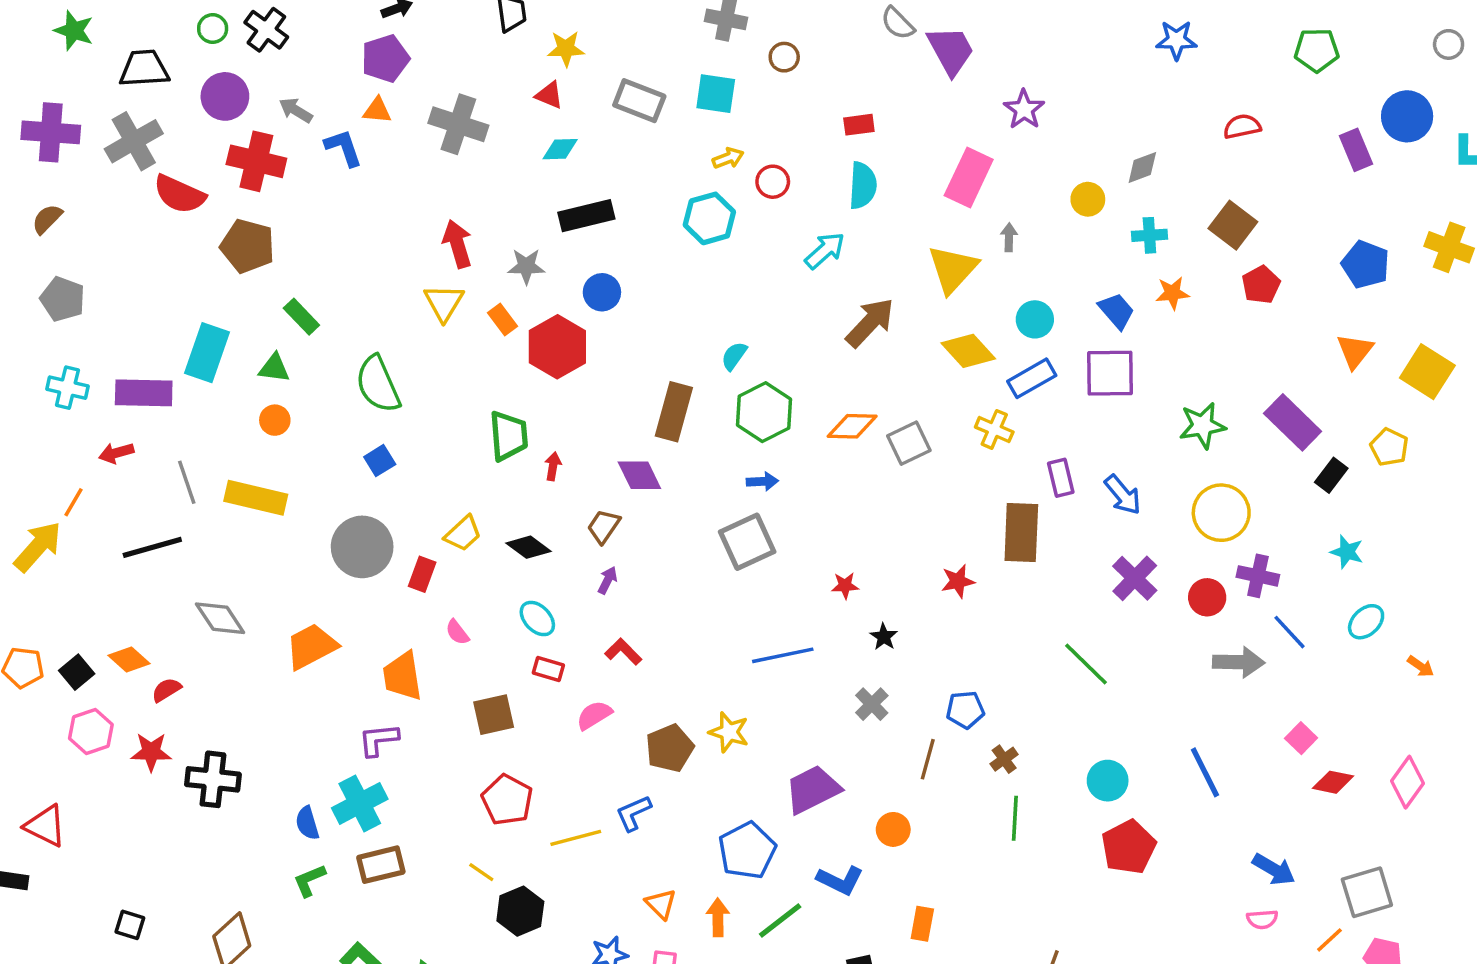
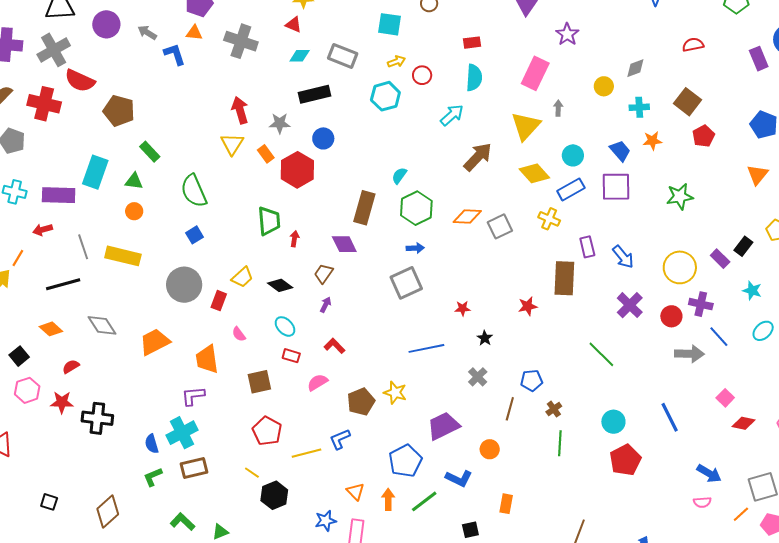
gray rectangle: (639, 101) -> (343, 56), moved
red cross: (256, 161) -> (44, 104), moved
purple rectangle: (1293, 422) -> (720, 259), moved, size x0.6
green star: (1202, 426) -> (680, 196), moved
orange diamond: (129, 660) -> (51, 329), moved

